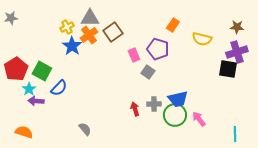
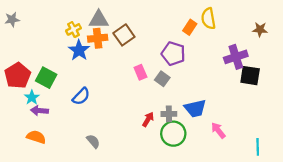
orange cross: (89, 35) -> (98, 38), turned 30
yellow semicircle: (202, 39) -> (208, 18), moved, turned 66
purple cross: (237, 52) -> (236, 57), moved
pink rectangle: (134, 55) -> (140, 72), moved
blue semicircle: (59, 88) -> (81, 96), moved
red arrow: (135, 109) -> (148, 119), turned 48
green circle: (175, 115) -> (173, 134), moved
orange semicircle: (24, 132) -> (36, 137), moved

